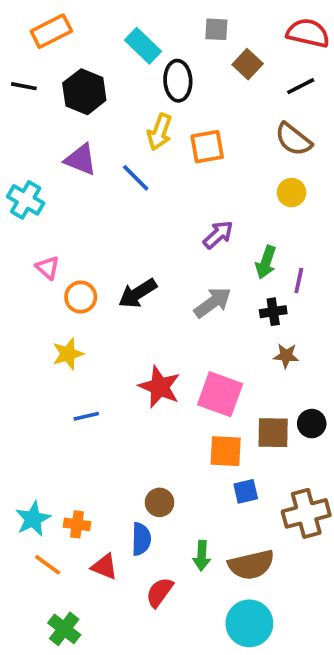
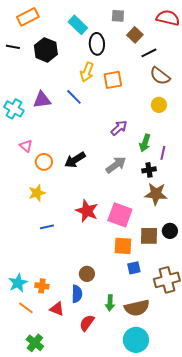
black line: (301, 86) -> (149, 53), moved
purple triangle: (81, 160) -> (42, 100), moved, turned -30
brown star: (286, 356) -> (156, 194), size x1.6

